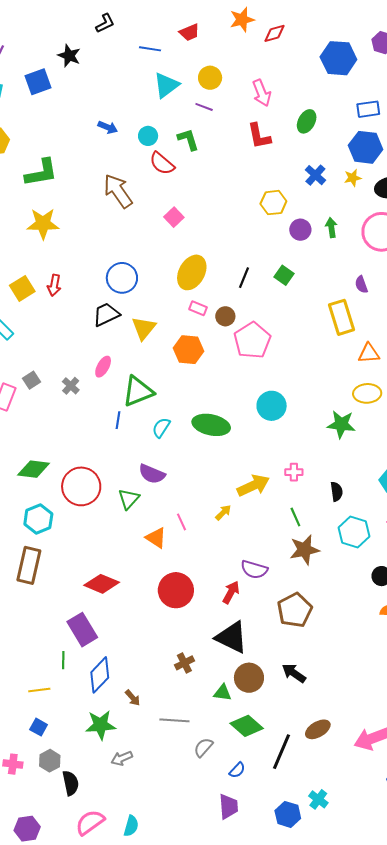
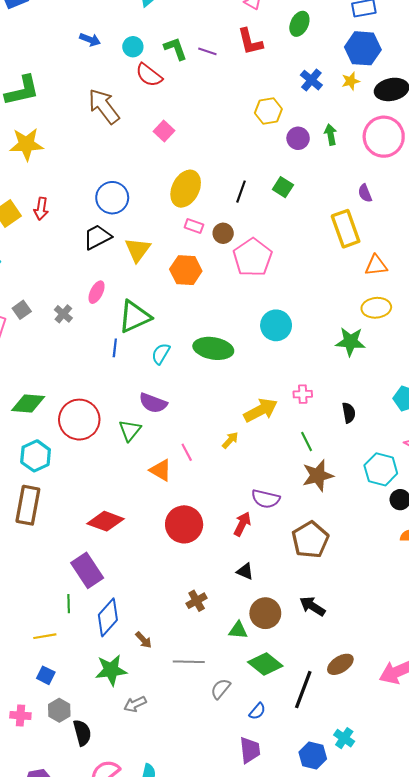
purple line: (204, 107) -> (207, 51), moved
cyan hexagon: (354, 532) -> (381, 469), moved
black triangle: (232, 637) -> (245, 571), size x0.5

